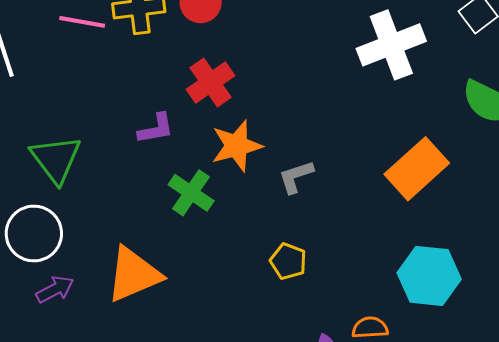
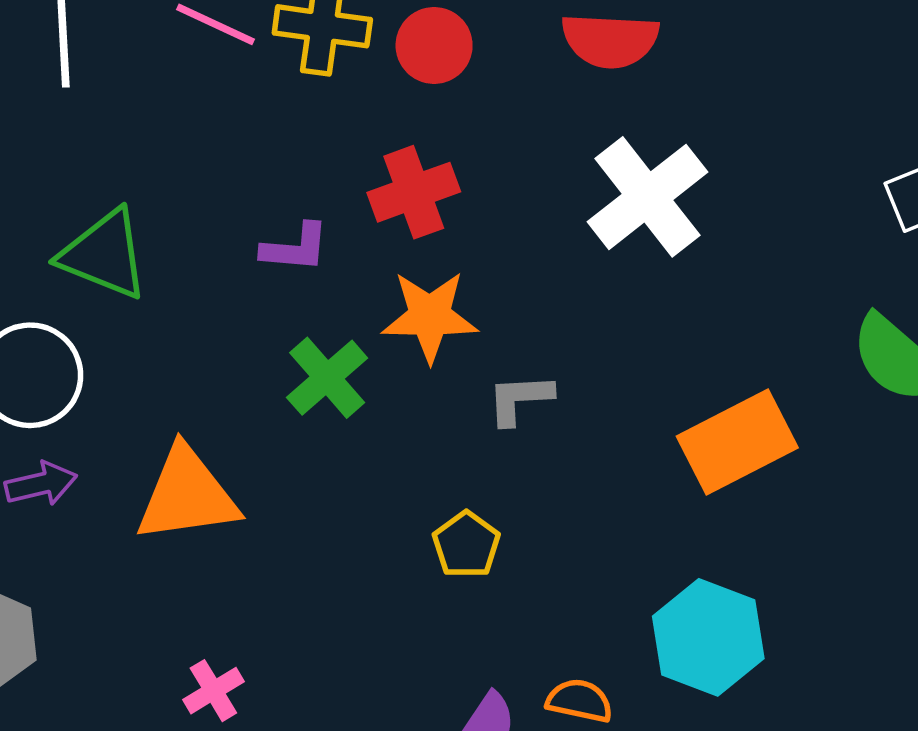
white cross: (391, 45) -> (648, 197), moved, turned -32
green triangle: (56, 159) -> (104, 254), turned -46

